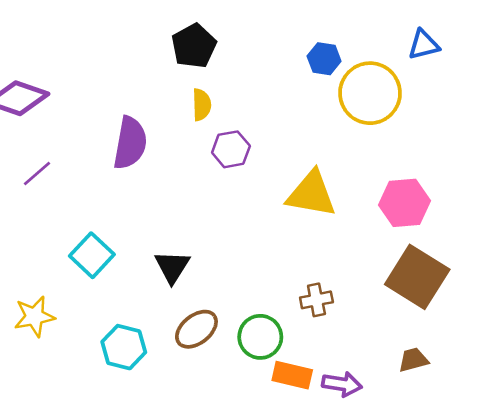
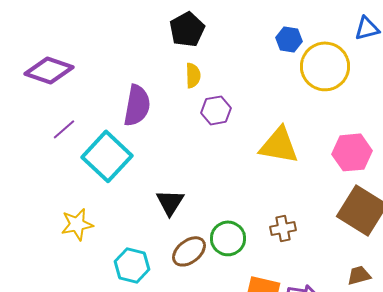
cyan square: (92, 255) -> (107, 156), moved, size x1.4
yellow star: (34, 316) -> (77, 224), moved
green circle: (260, 337) -> (228, 238), moved

